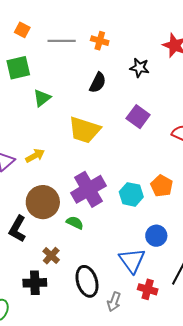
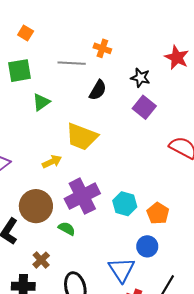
gray line: (62, 41) -> (72, 63), moved
purple square: (138, 117) -> (144, 107), moved
yellow arrow: (35, 156) -> (52, 162), moved
orange pentagon: (162, 186) -> (158, 213), moved

